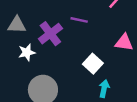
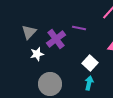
gray triangle: (17, 25) -> (29, 32), turned -49
cyan arrow: (104, 89) -> (89, 83), moved

